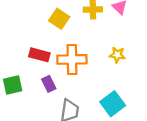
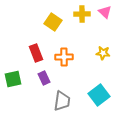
red rectangle: (39, 55) -> (36, 53), turned 54
orange cross: (72, 59) -> (64, 57), size x0.7

